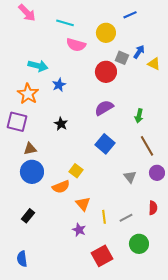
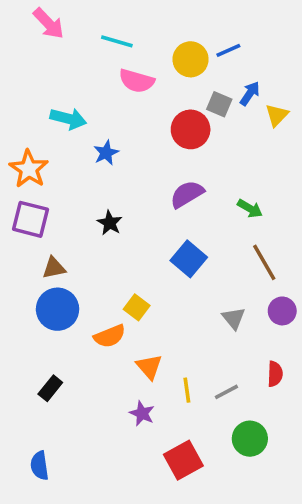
blue line: (130, 15) -> (228, 50), moved
yellow triangle: (154, 64) -> (277, 115), turned 48
orange star: (28, 94) -> (29, 169), moved
green arrow: (139, 116) -> (250, 209), turned -72

